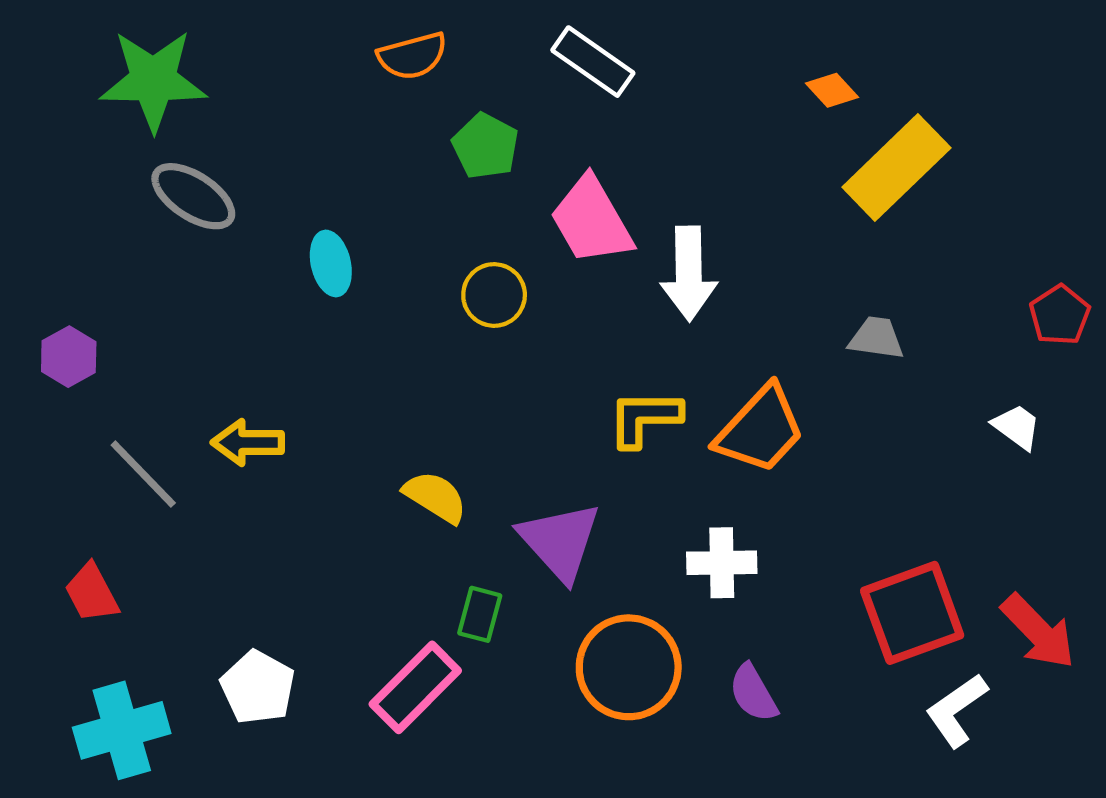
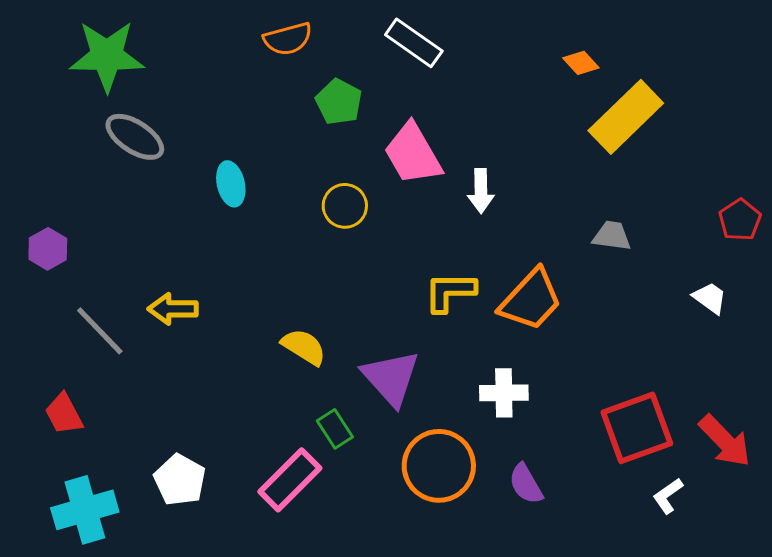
white arrow: (689, 274) -> (481, 191), size x0.7
green rectangle: (480, 614) -> (335, 429), turned -48
white L-shape: (957, 710) -> (668, 496), size x0.7

